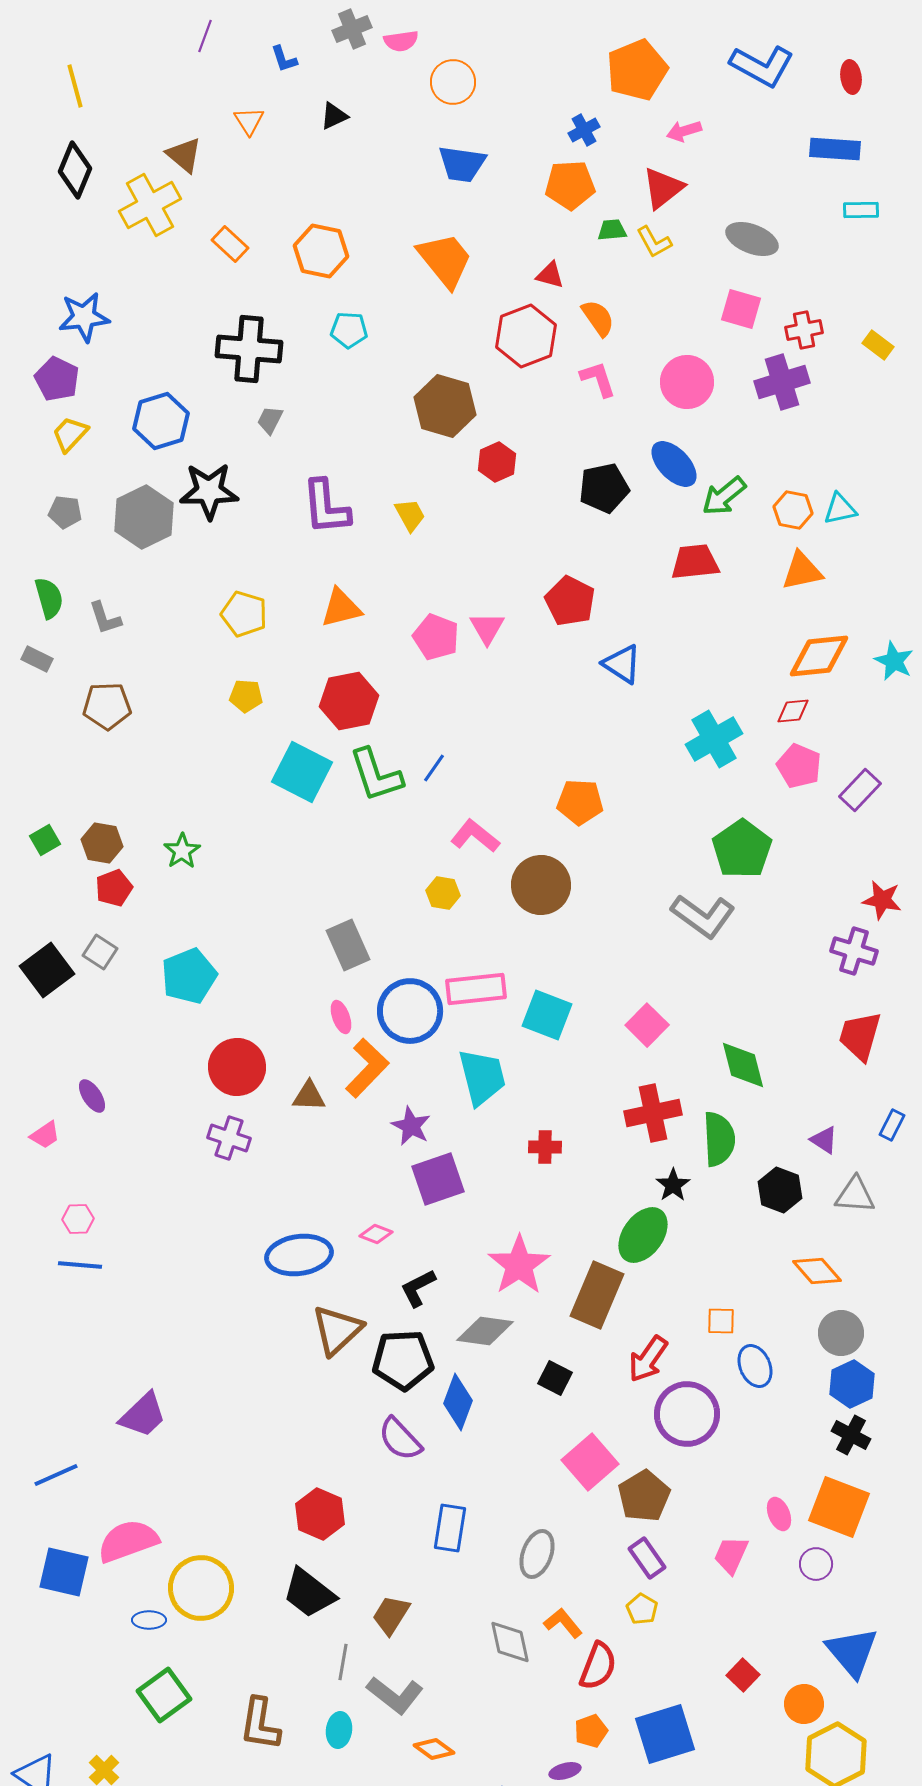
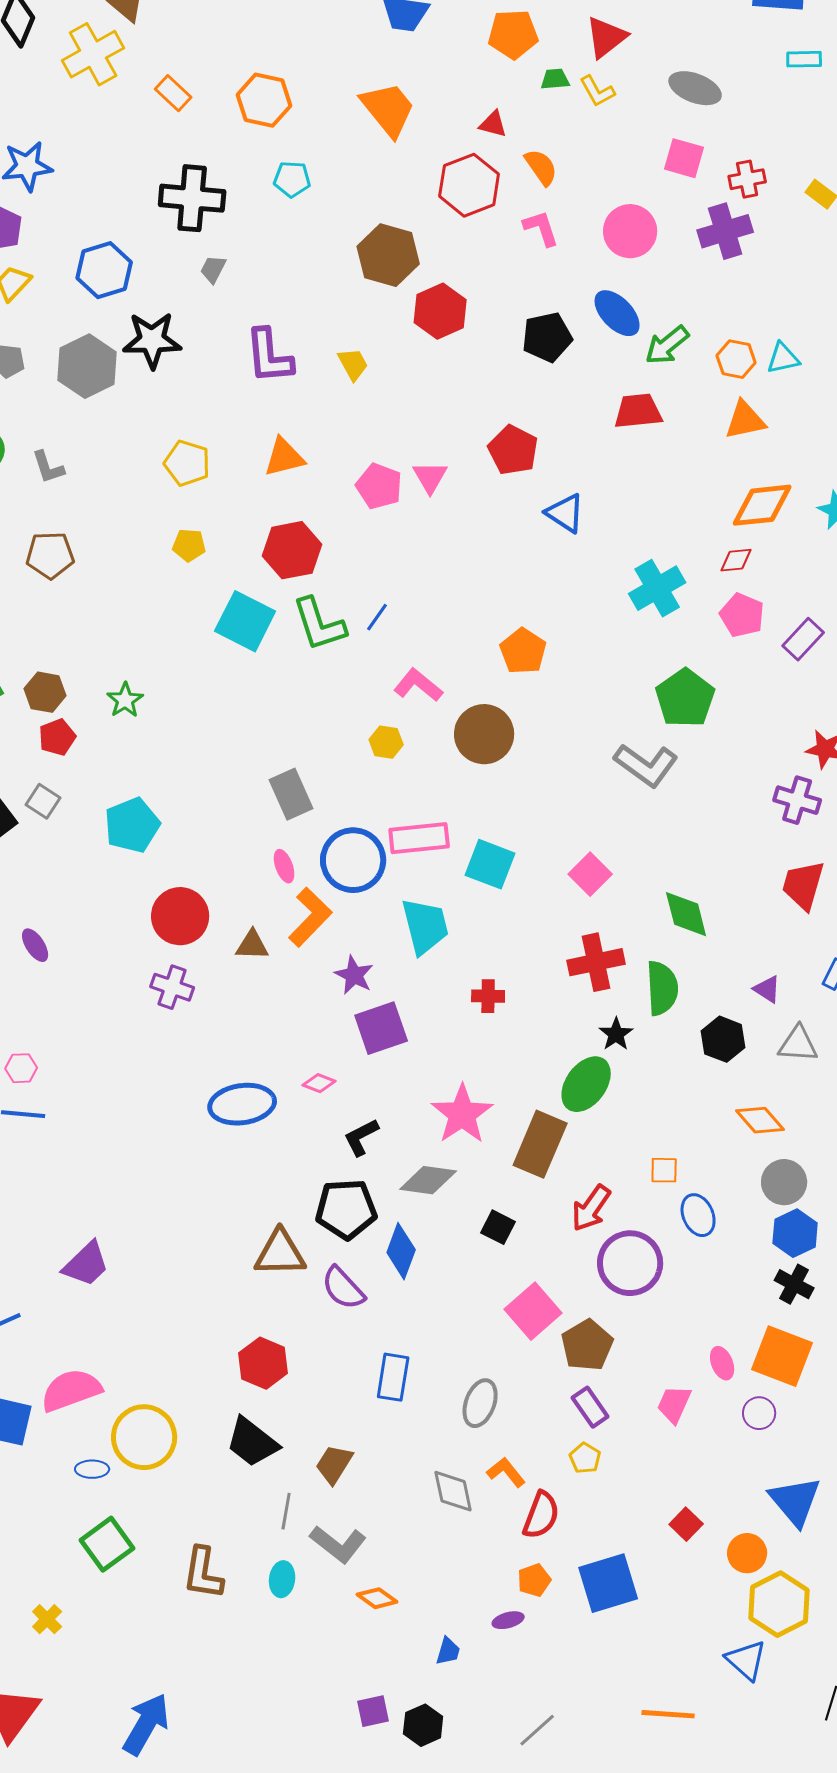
red hexagon: (497, 462) -> (440, 311), size x1.4
orange pentagon: (580, 802) -> (523, 651), turned 30
brown triangle: (337, 1330) -> (280, 1253), moved, turned 42

